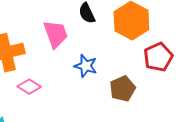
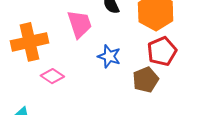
red pentagon: (158, 57) -> (162, 51), moved

